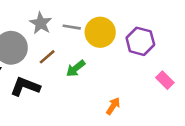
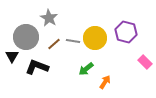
gray line: (72, 27) -> (73, 41), moved
yellow circle: (100, 32) -> (95, 38), moved
green arrow: (76, 68) -> (86, 69), moved

